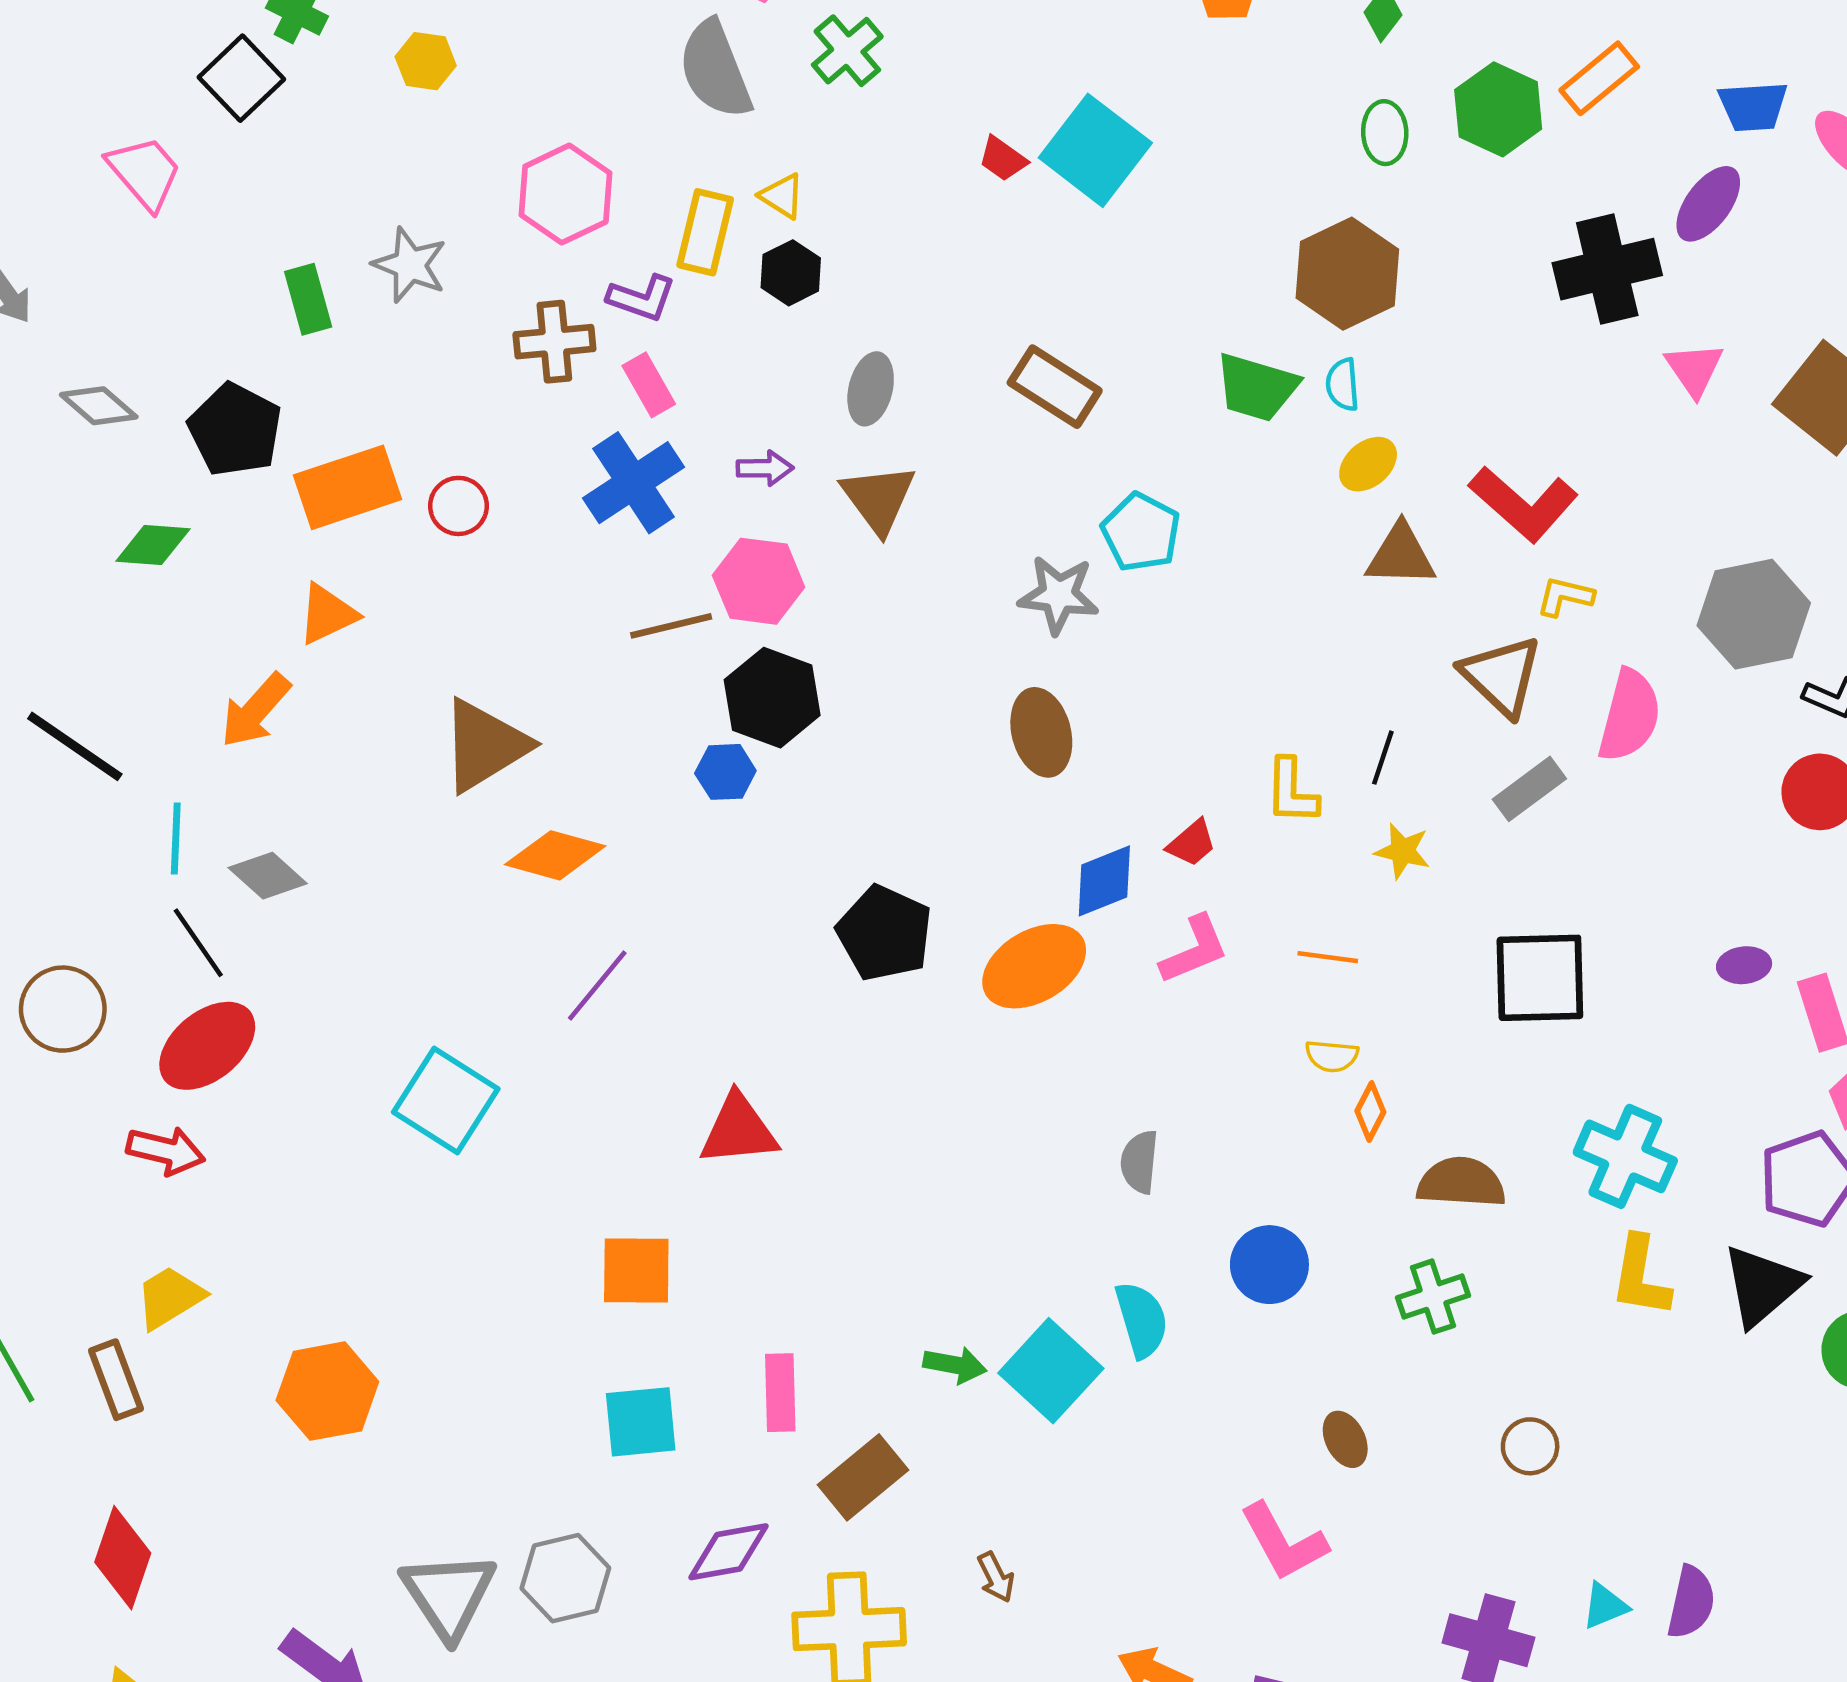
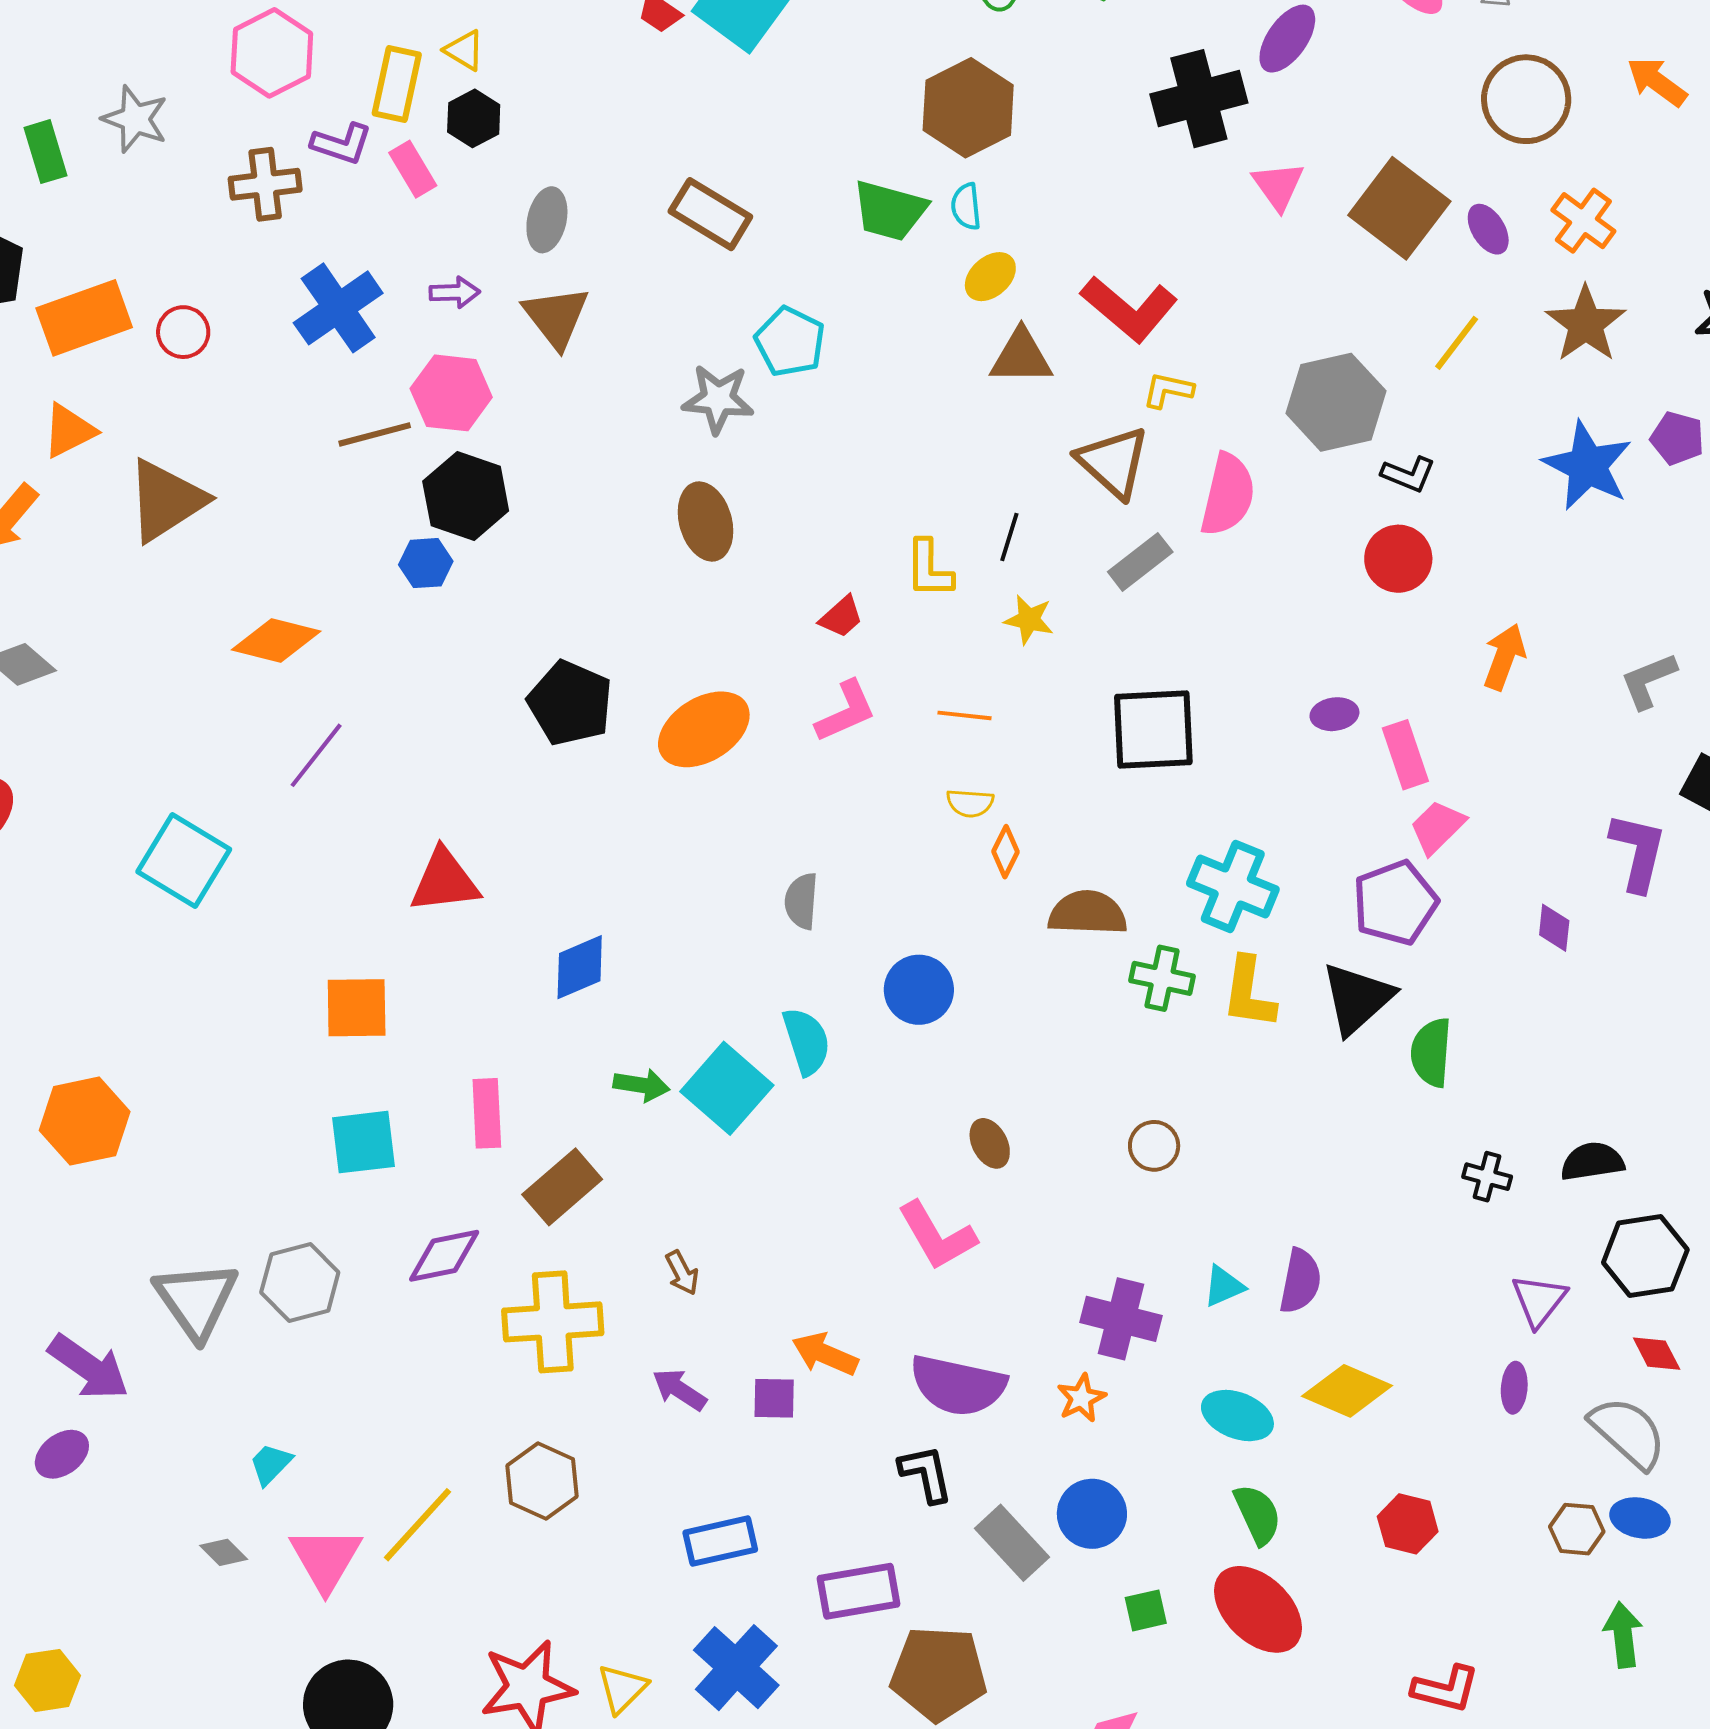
pink rectangle: (649, 385) -> (413, 169), moved
brown triangle: (485, 745) -> (166, 500), moved
blue diamond: (1104, 881) -> (580, 967), moved
green cross: (1433, 1297) -> (1162, 978), moved, turned 32

